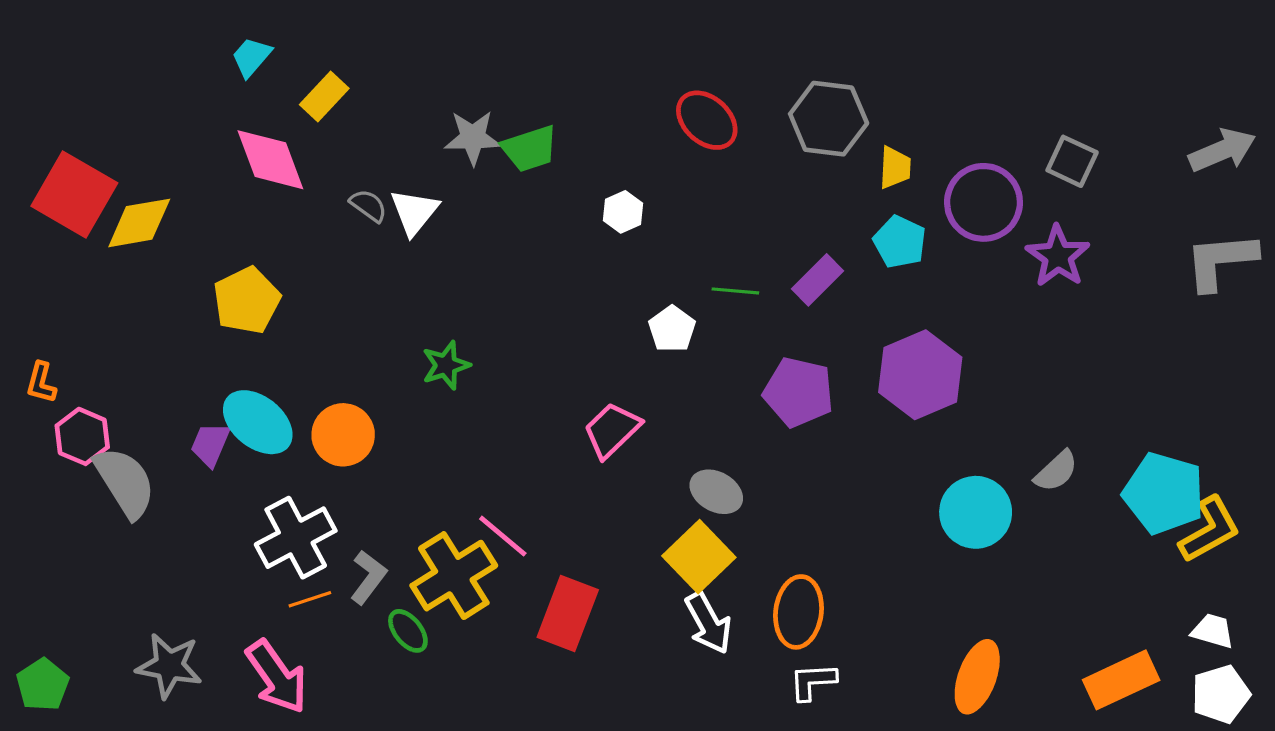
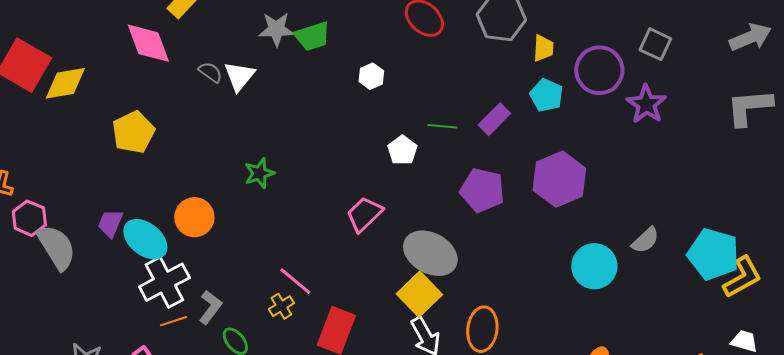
cyan ellipse: (258, 422) -> (145, 239), moved
gray ellipse: (716, 492) -> (430, 253), size x1.6
yellow cross: (454, 576) -> (281, 306), moved, size x0.5

